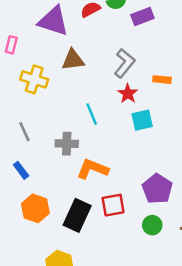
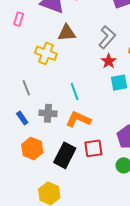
yellow cross: (34, 79) -> (46, 53), moved
cyan line: (92, 114) -> (75, 92), moved
gray cross: (67, 144) -> (48, 113), moved

